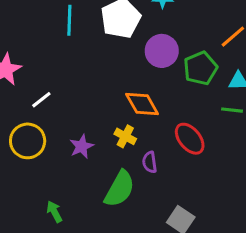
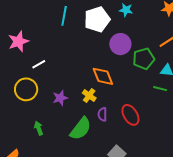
red ellipse: (190, 139) -> (130, 115), moved
green arrow: (54, 212) -> (39, 128), moved

